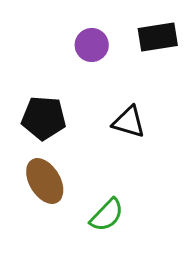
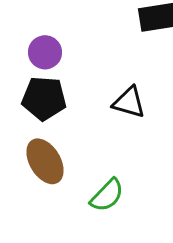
purple circle: (92, 45) -> (45, 52), moved

